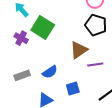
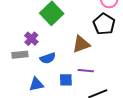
purple cross: (21, 38) -> (31, 39), moved
purple line: (95, 65) -> (86, 71), moved

